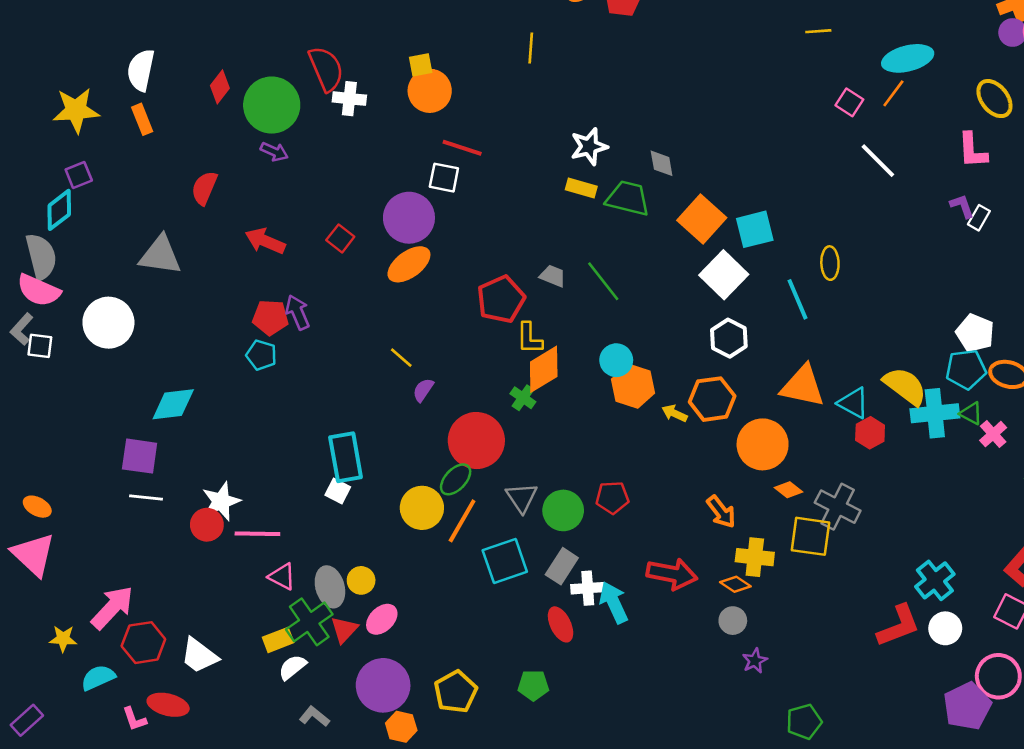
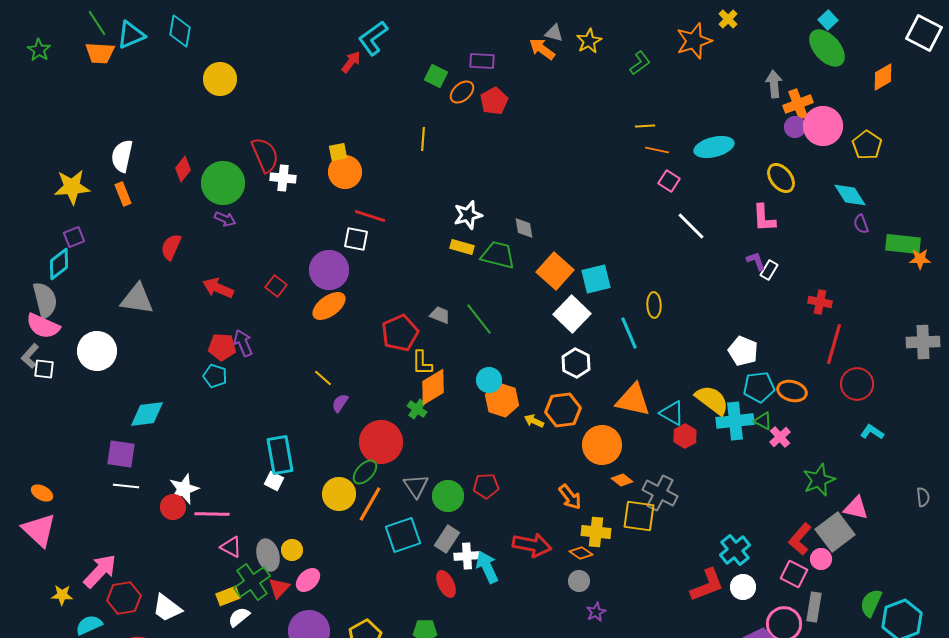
orange line: (893, 93) -> (657, 150), moved, turned 65
white pentagon: (975, 333) -> (743, 351), moved

